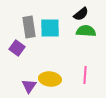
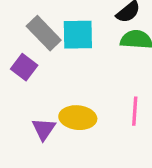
gray rectangle: (29, 27) -> (44, 33), turned -35

